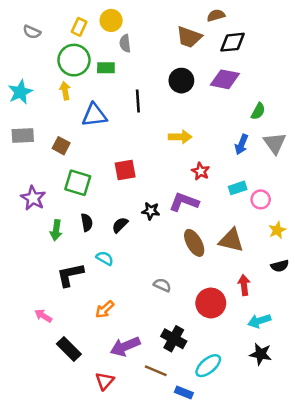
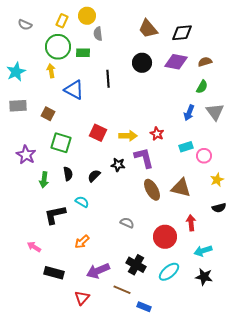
brown semicircle: (216, 15) -> (205, 62), moved
brown trapezoid: (189, 37) -> (148, 29), turned 30
blue triangle: (94, 115) -> (74, 90), turned 35
yellow arrow: (180, 137) -> (128, 136), moved
red square: (125, 170) -> (98, 133), turned 36
purple L-shape: (184, 202) -> (144, 158), turned 55
black rectangle: (69, 349) -> (54, 273), turned -30
cyan ellipse: (208, 366) -> (169, 272), moved

